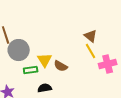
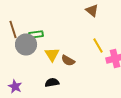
brown triangle: (91, 36) -> (92, 10), moved
green rectangle: (31, 70) -> (36, 34), moved

